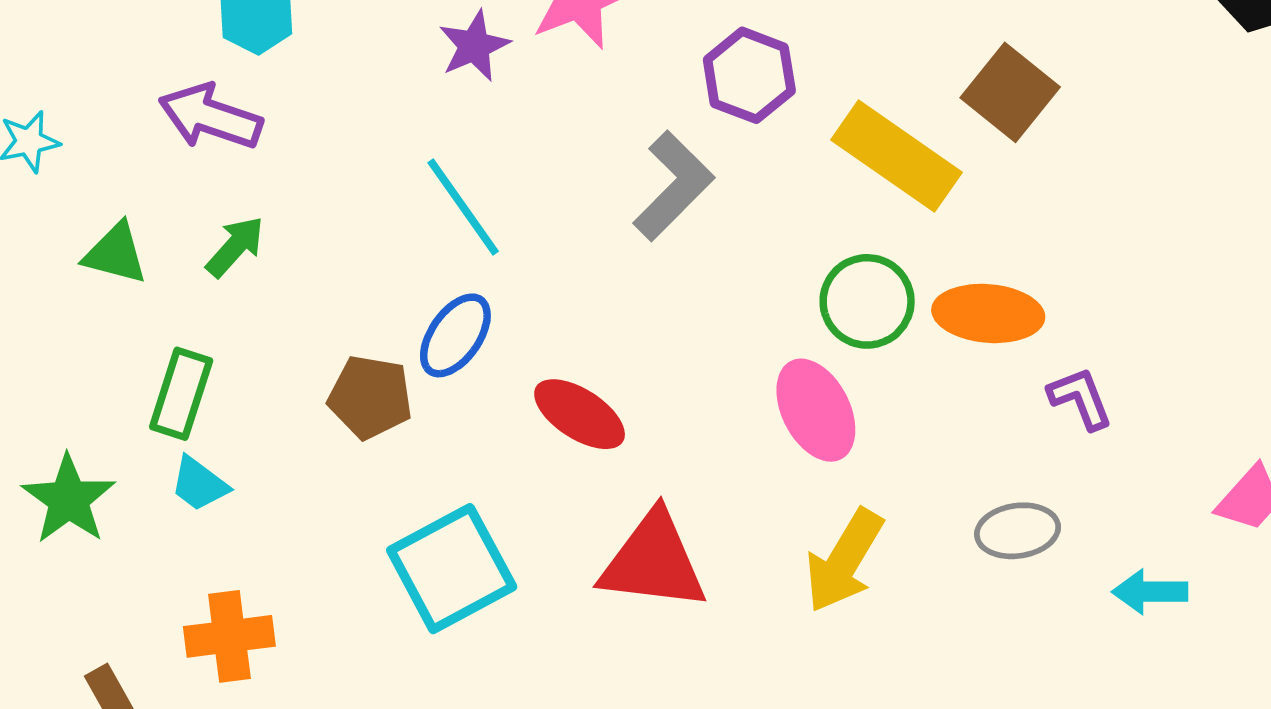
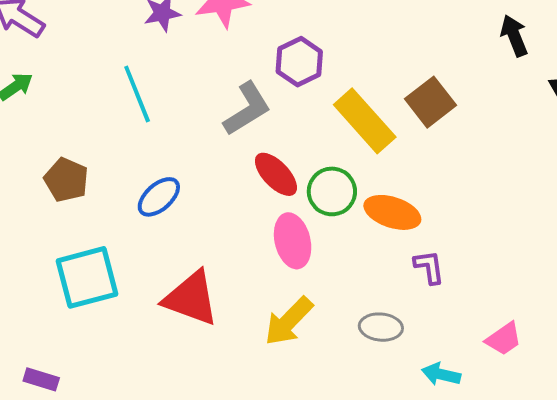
blue ellipse: (455, 335) -> (159, 197), moved
red ellipse: (580, 414) -> (276, 174), moved

